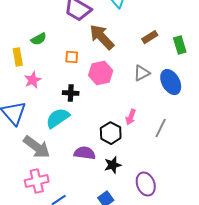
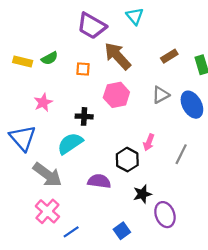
yellow rectangle: (18, 57) -> (23, 61), moved, turned -66
orange square: (72, 57) -> (83, 69), moved
black star: (113, 165) -> (142, 194), moved
pink cross: (37, 181) -> (47, 211), turned -35

